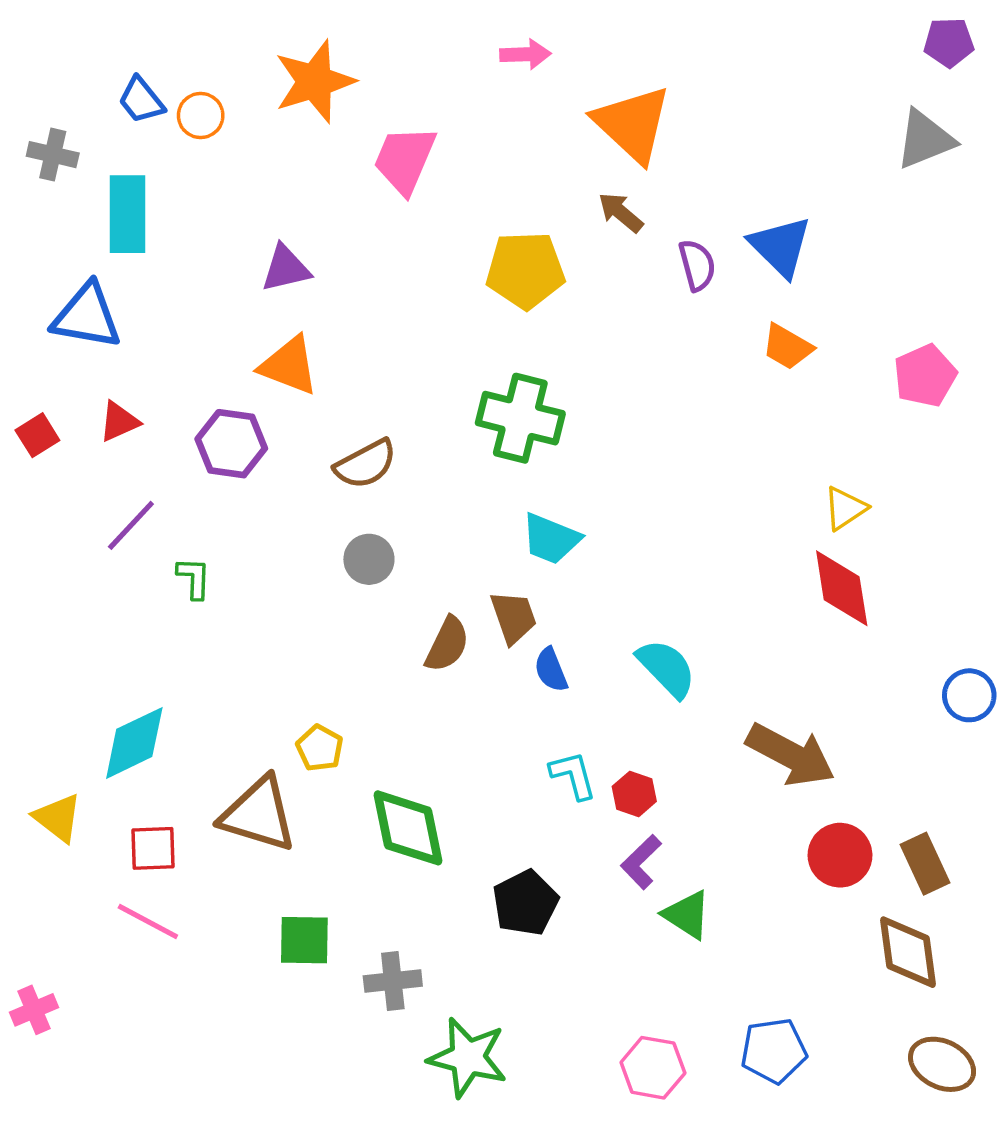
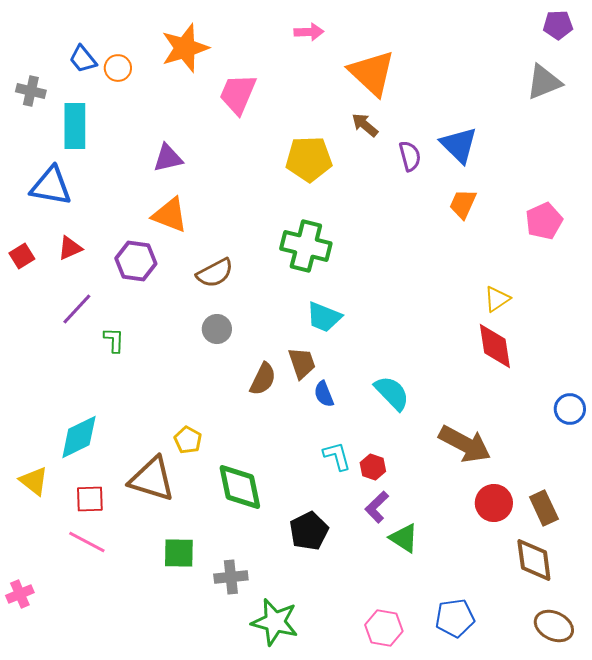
orange trapezoid: (787, 347) -> (463, 204), turned 84

